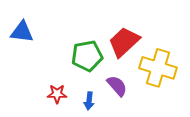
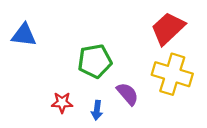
red trapezoid: (124, 42) -> (168, 28), moved

